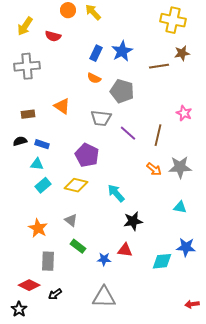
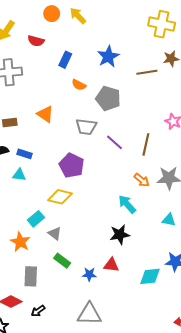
blue rectangle: (96, 53) -> (65, 60), moved
cyan rectangle: (43, 185) -> (36, 219), moved
cyan arrow: (116, 193) -> (127, 204), moved

